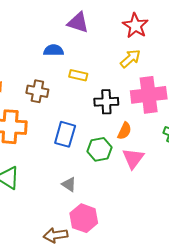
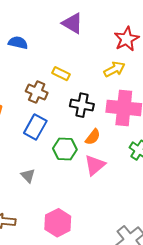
blue semicircle: (54, 50) -> (18, 43), moved
brown cross: (37, 91) -> (37, 92), moved
pink hexagon: (84, 218) -> (58, 223), moved

